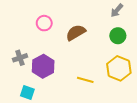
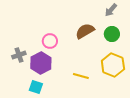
pink circle: (44, 23) -> (50, 41), moved
brown semicircle: (76, 33) -> (85, 31), moved
cyan square: (27, 93) -> (36, 87), moved

